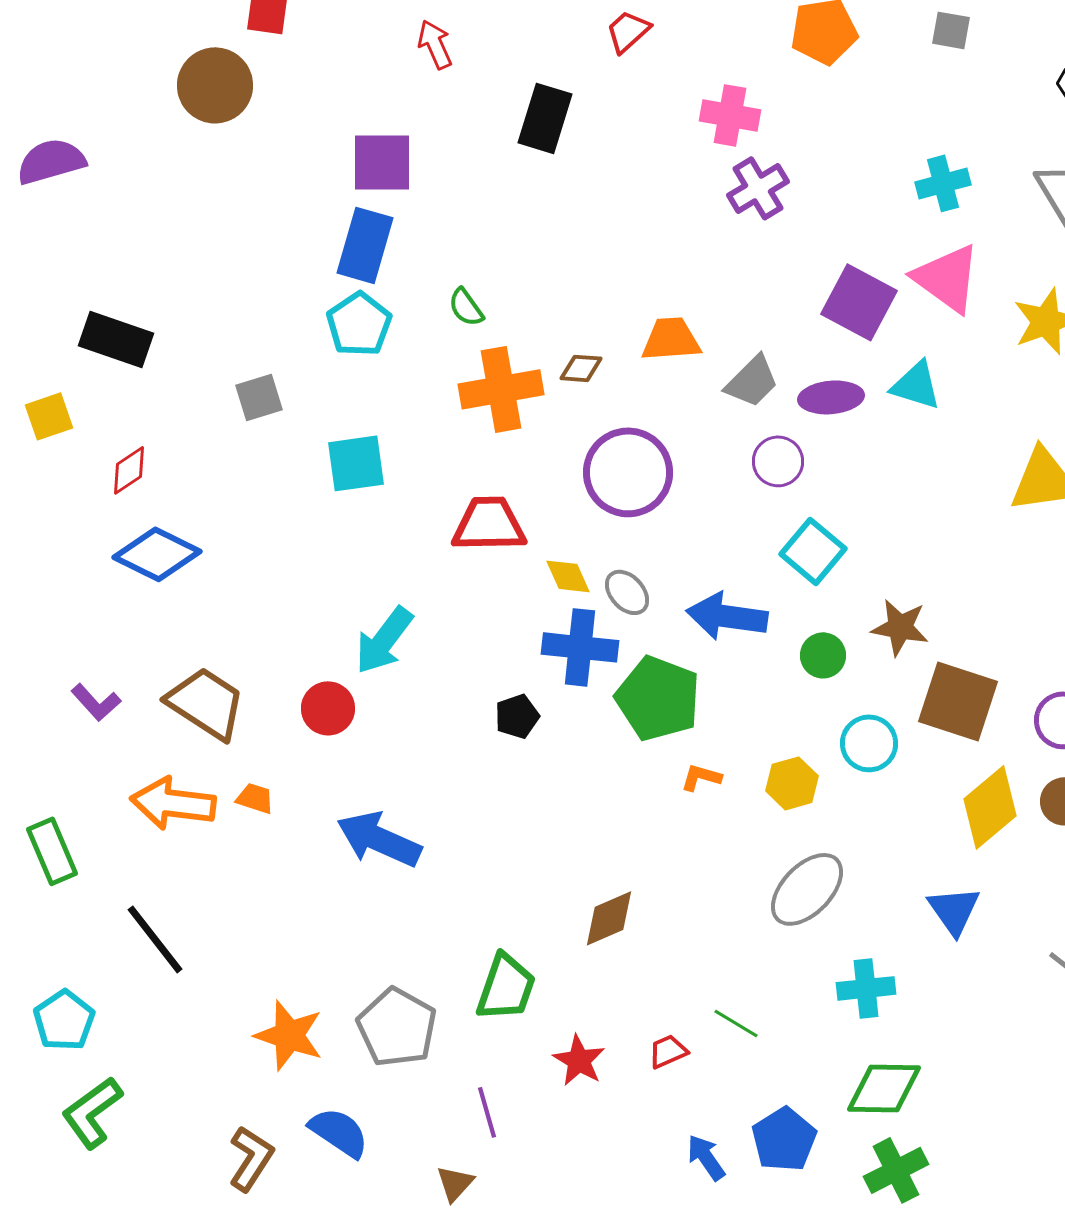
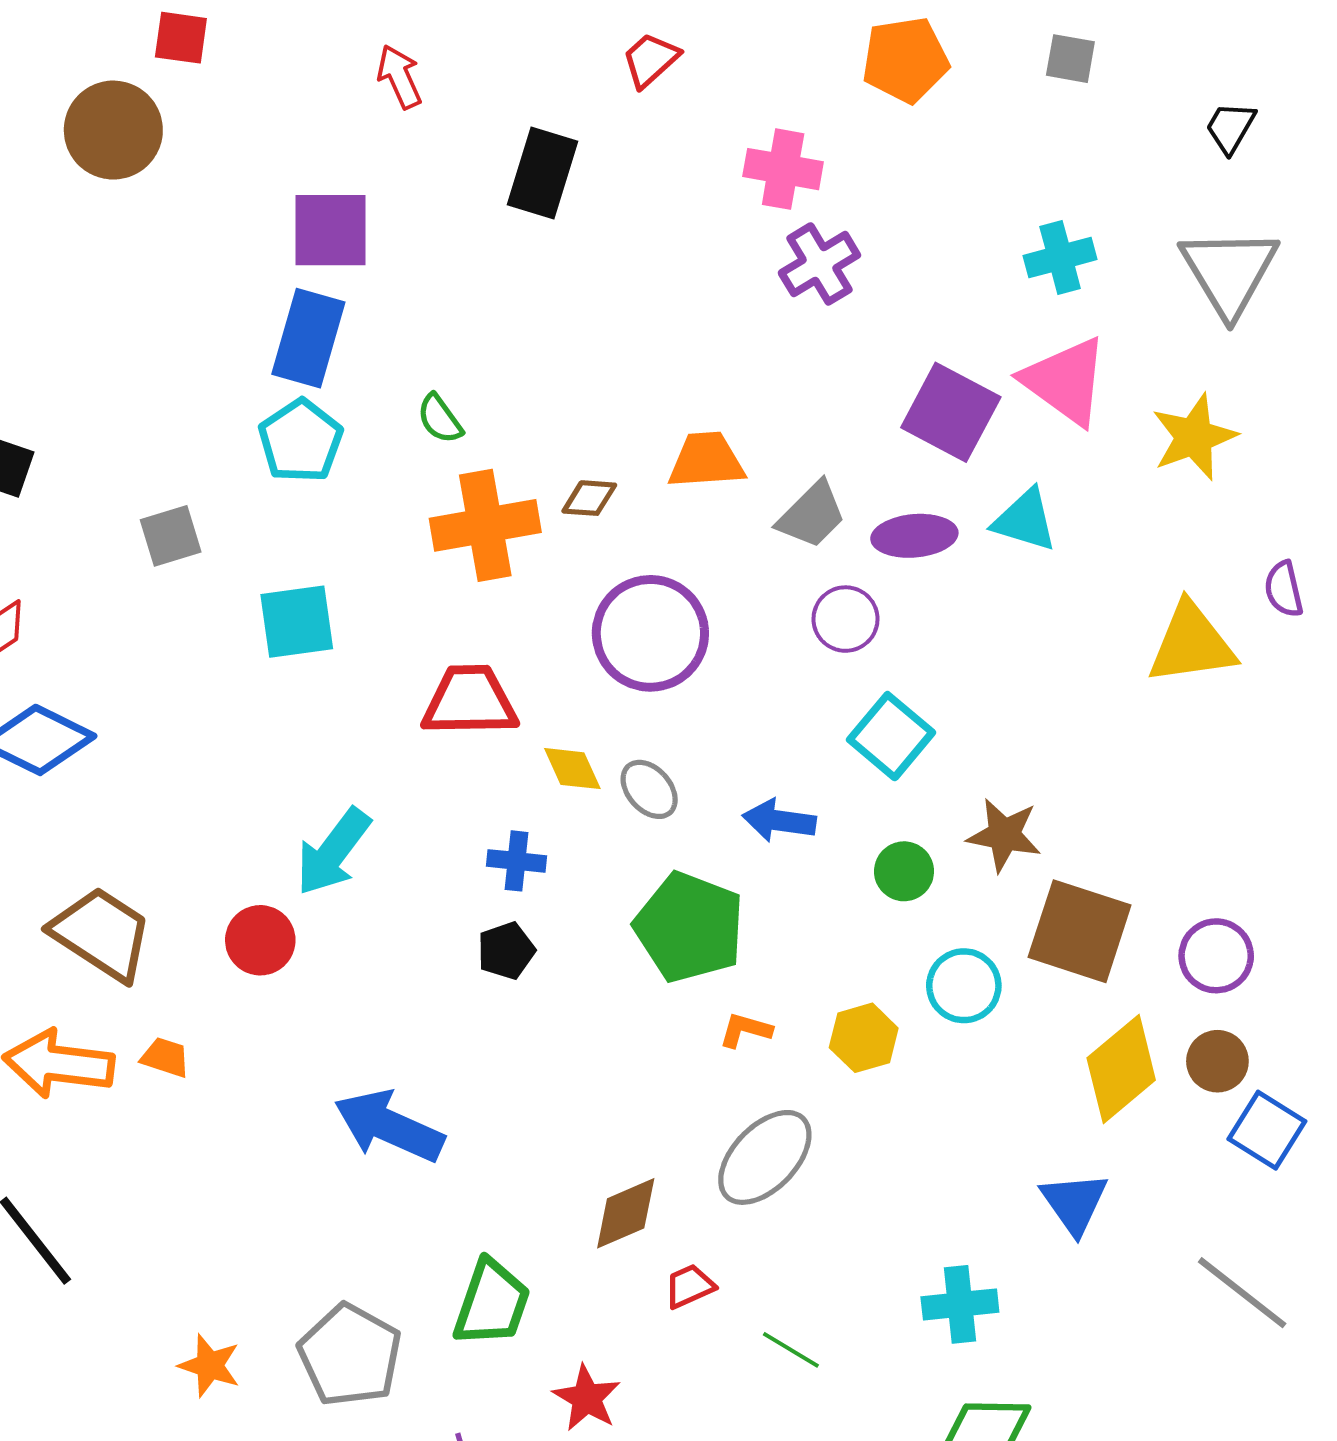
blue arrow: (727, 616) -> (779, 821), size x0.7
blue cross: (580, 647) -> (516, 861), moved, size x0.6
blue arrow: (379, 839) -> (389, 1126), moved
gray ellipse: (807, 889) -> (765, 1157), moved
orange star: (289, 1035) -> (210, 1366), size x0.7
red trapezoid: (668, 1051) -> (689, 1286), moved

